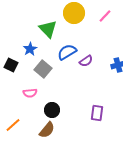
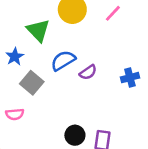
black circle: (52, 110) -> (75, 135), moved

